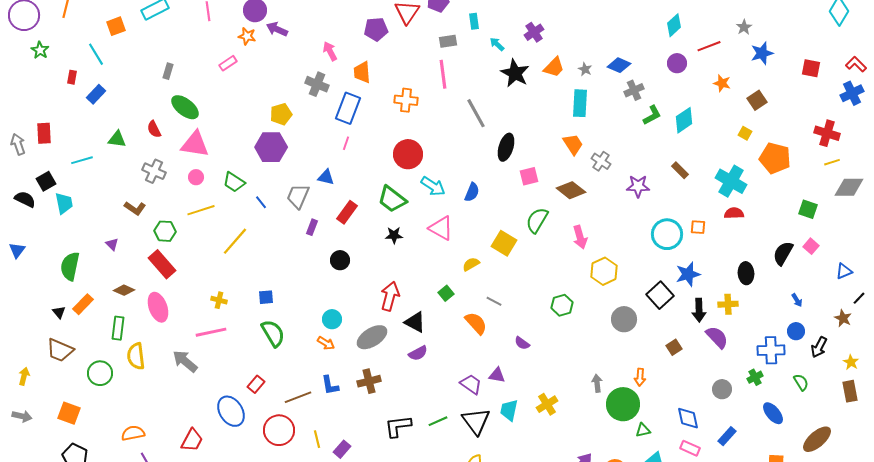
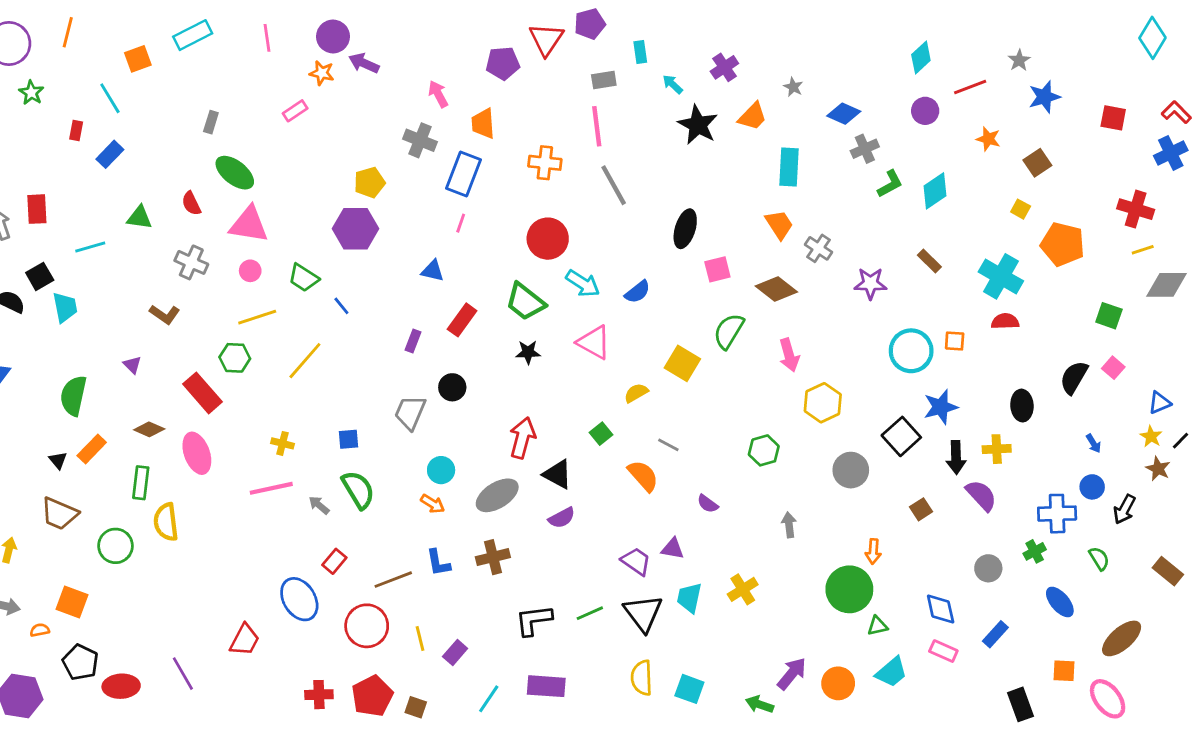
gray star: (585, 69) -> (793, 87), moved
gray line: (476, 113) -> (614, 185), moved
blue semicircle: (472, 192) -> (637, 292), turned 30
gray trapezoid: (298, 196) -> (410, 413), moved
green hexagon: (165, 231) -> (235, 358), moved
gray arrow: (185, 361) -> (319, 505), moved, size x0.6
yellow star: (851, 362) -> (1151, 436), moved
gray arrow: (597, 383) -> (789, 525), moved
brown rectangle: (850, 391) -> (1168, 571), turned -40
orange semicircle: (133, 433) -> (40, 630), moved, size x0.6

